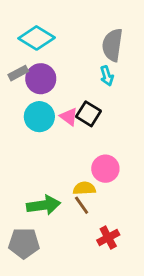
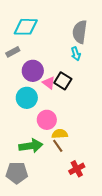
cyan diamond: (37, 38) -> (26, 27), turned -30
purple circle: (41, 79) -> (33, 71), moved
cyan circle: (39, 117) -> (27, 98), moved
pink circle: (105, 169) -> (47, 120), moved

